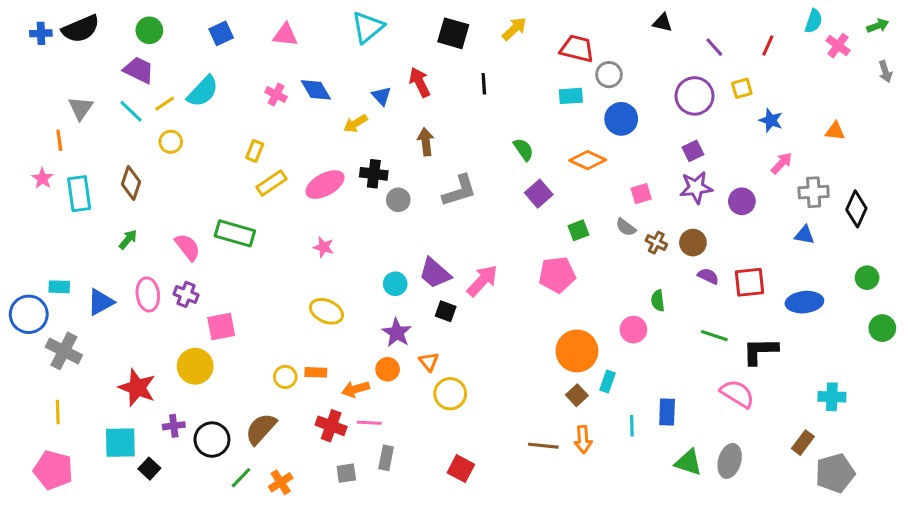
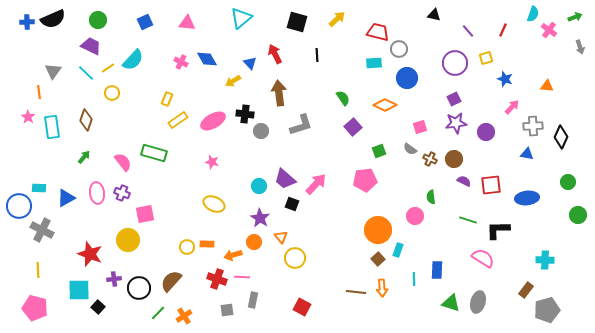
brown arrow: (426, 142) -> (279, 93), size x1.4

